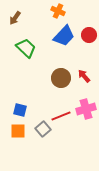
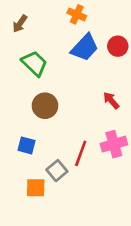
brown circle: (61, 78) -> (45, 106), moved
red line: (61, 116) -> (81, 153), turned -48
orange square: (18, 131) -> (36, 188), moved

